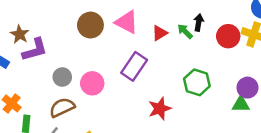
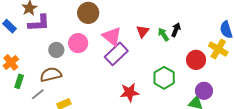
pink triangle: (127, 22) -> (112, 36), moved
red triangle: (160, 33) -> (143, 31), turned -32
red circle: (228, 36) -> (196, 60), moved
pink circle: (92, 83) -> (78, 43), moved

